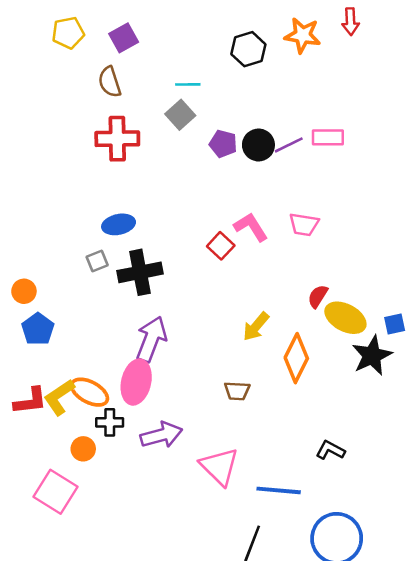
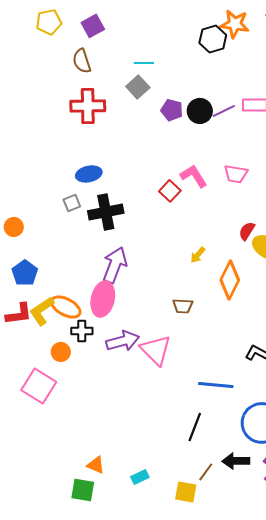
black hexagon: (248, 49) -> (213, 39), moved
yellow arrow: (256, 327) -> (198, 255), size x0.7
blue pentagon: (38, 329) -> (25, 273), moved
pink triangle: (219, 466) -> (156, 350), moved

